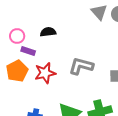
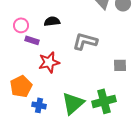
gray L-shape: (81, 66) -> (85, 41), moved
orange pentagon: (17, 71) -> (21, 86), moved

